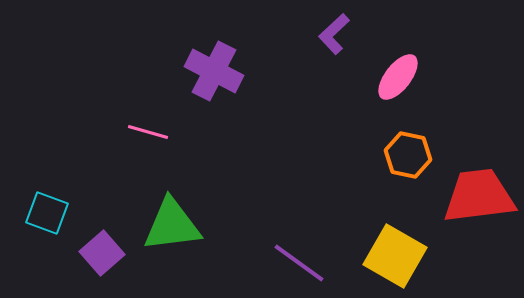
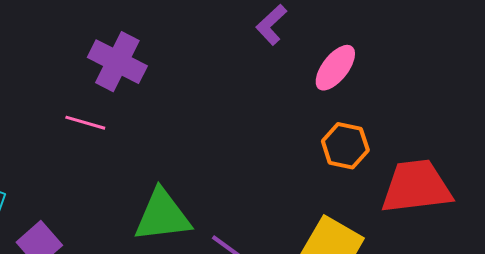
purple cross: (214, 71) -> (117, 62), moved
green triangle: (172, 225) -> (162, 216), moved

